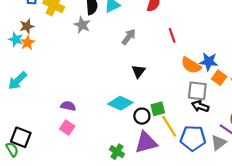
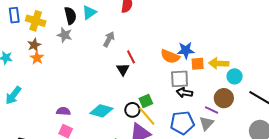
brown star: (27, 26) -> (34, 45), moved
red line: (172, 35) -> (131, 57), moved
orange star: (27, 43) -> (37, 58), moved
orange square: (219, 78) -> (198, 64), turned -32
cyan diamond: (120, 103) -> (101, 111), moved
yellow line: (169, 126) -> (147, 116), moved

